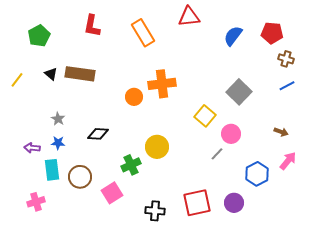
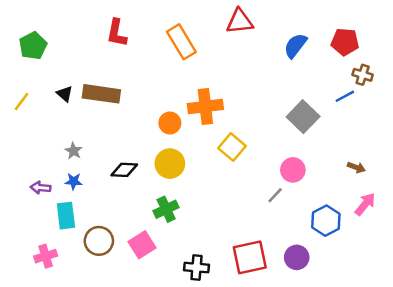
green pentagon: (39, 36) -> (33, 46), moved
blue line: (287, 86) -> (345, 96), moved
yellow square: (205, 116) -> (232, 147), moved
yellow circle: (157, 147) -> (170, 164), moved
brown circle: (80, 177) -> (99, 241), moved

